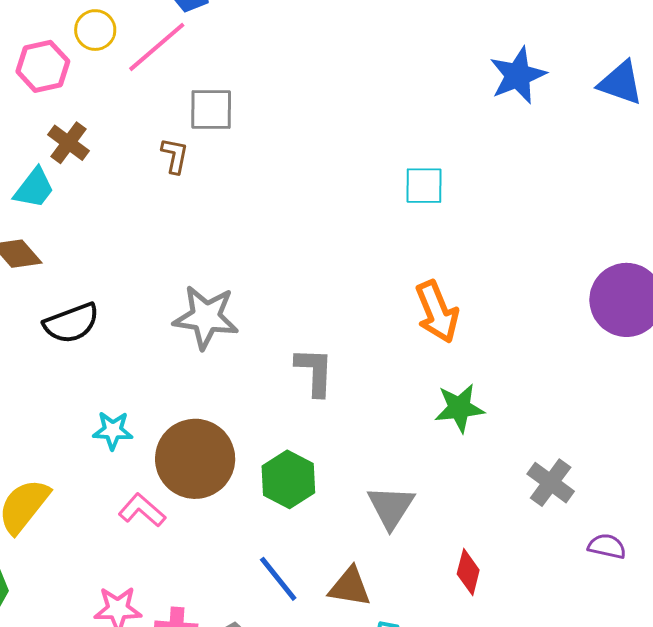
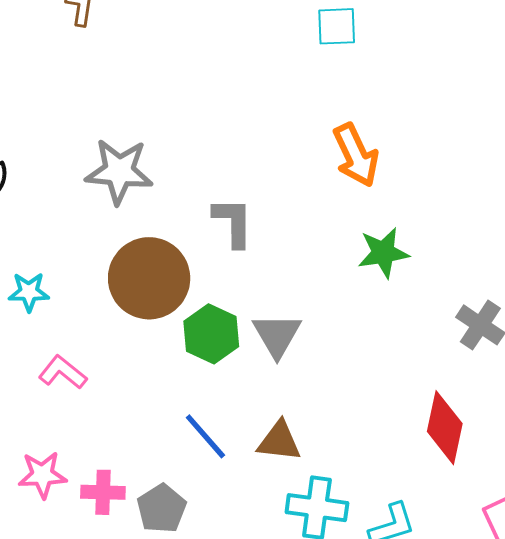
brown circle: (195, 459) -> (149, 278), moved
gray triangle: (391, 507) -> (277, 335), moved
red diamond: (468, 572) -> (445, 428), moved, size x1.5

